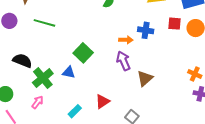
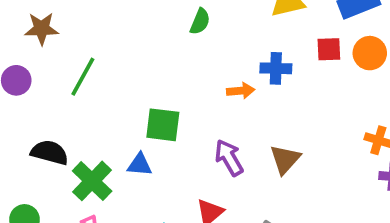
green line: (44, 23) -> (83, 77), turned -70
green square: (83, 53) -> (163, 125), turned -30
purple arrow: (123, 61) -> (229, 158), moved

